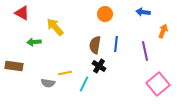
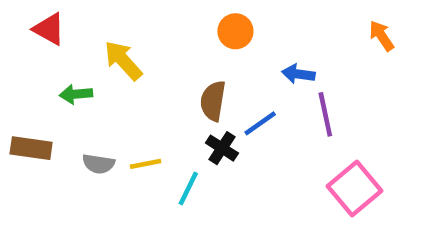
blue arrow: (143, 12) -> (298, 74), moved
orange arrow: (163, 31) -> (381, 36), moved, turned -56
blue line: (116, 44) -> (260, 123), moved, turned 49
gray semicircle: (48, 83) -> (98, 164), moved

